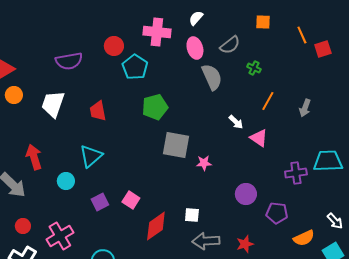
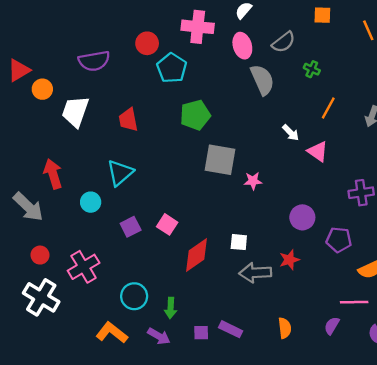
orange circle: (14, 95) -> (42, 89), moved
red star: (245, 244) -> (289, 260), moved

